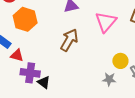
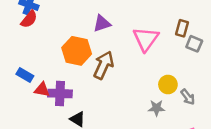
orange hexagon: (25, 19) -> (77, 51), moved
purple cross: (30, 73) -> (60, 93), moved

